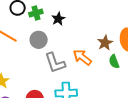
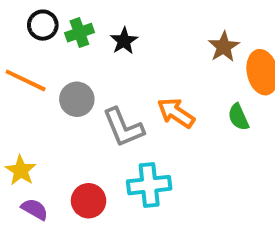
gray circle: (39, 40) -> (77, 99), moved
brown star: (105, 43) -> (224, 47), moved

